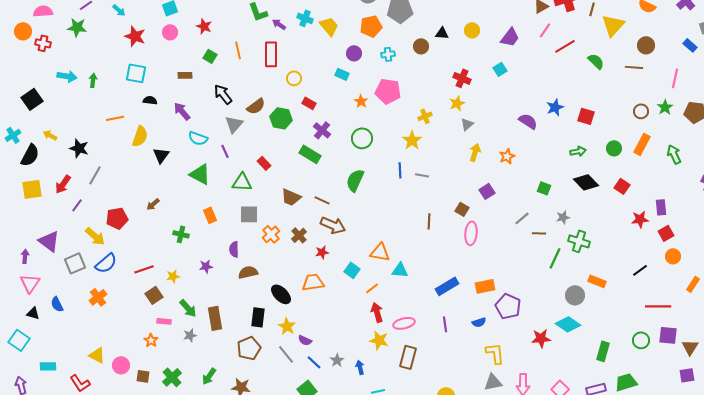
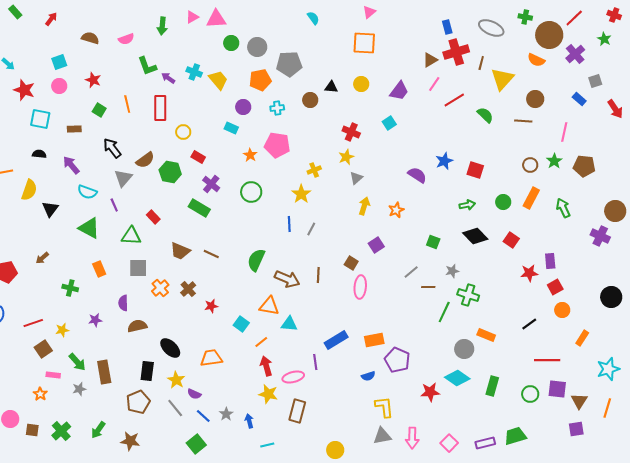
cyan square: (136, 73) -> (40, 119), moved
gray line: (422, 175) -> (311, 229), turned -72
green semicircle: (355, 180) -> (256, 260), moved
brown arrow: (333, 225) -> (287, 279), moved
orange trapezoid: (313, 282) -> (211, 358), moved
purple line: (445, 324) -> (315, 362), moved
green rectangle: (603, 351) -> (492, 386), moved

